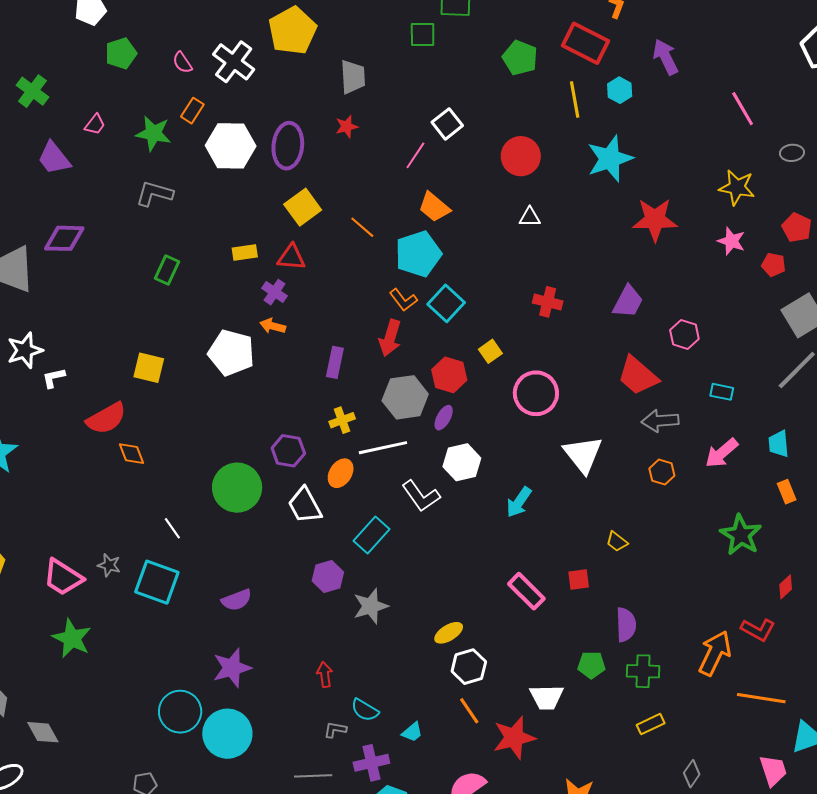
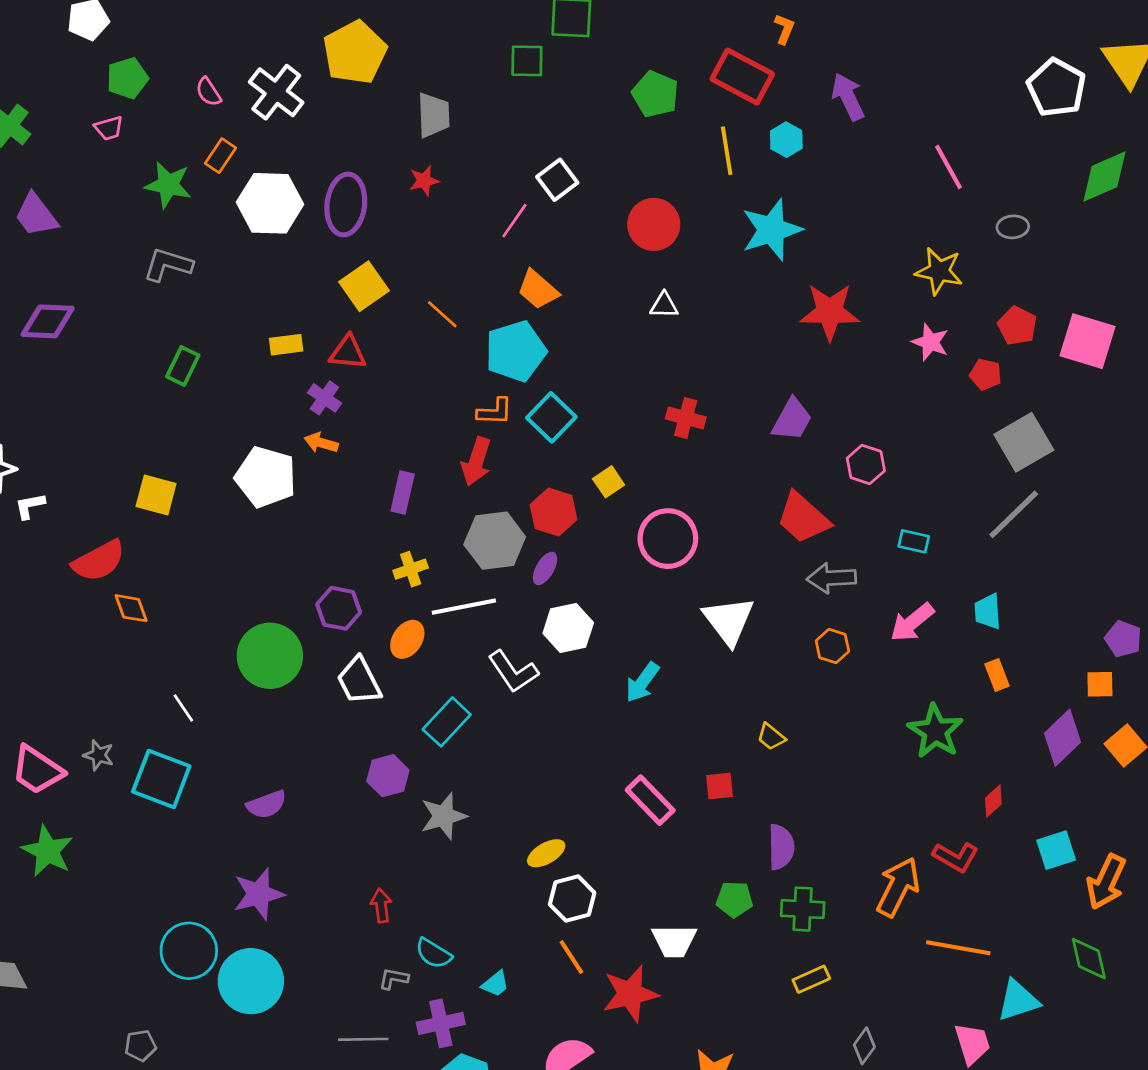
pink trapezoid: (95, 124) -> (109, 128), moved, turned 35
orange L-shape: (403, 300) -> (495, 412), turned -52

